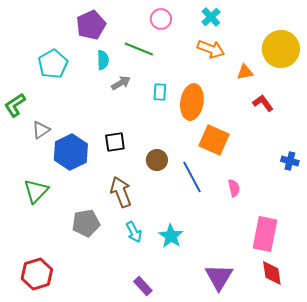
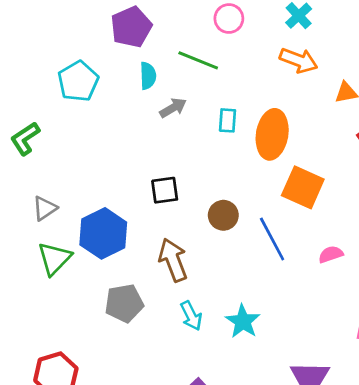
gray triangle: (41, 130) -> (45, 208), moved
blue hexagon: (71, 152) -> (103, 233), moved
pink semicircle: (234, 188) -> (331, 254), turned -96

